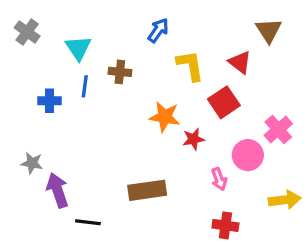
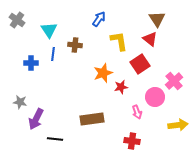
brown triangle: (269, 30) -> (157, 19), moved
orange star: (165, 117) -> (103, 73), turned -30
purple arrow: (58, 190) -> (36, 119), turned -135
red cross: (225, 225) -> (132, 141), moved

